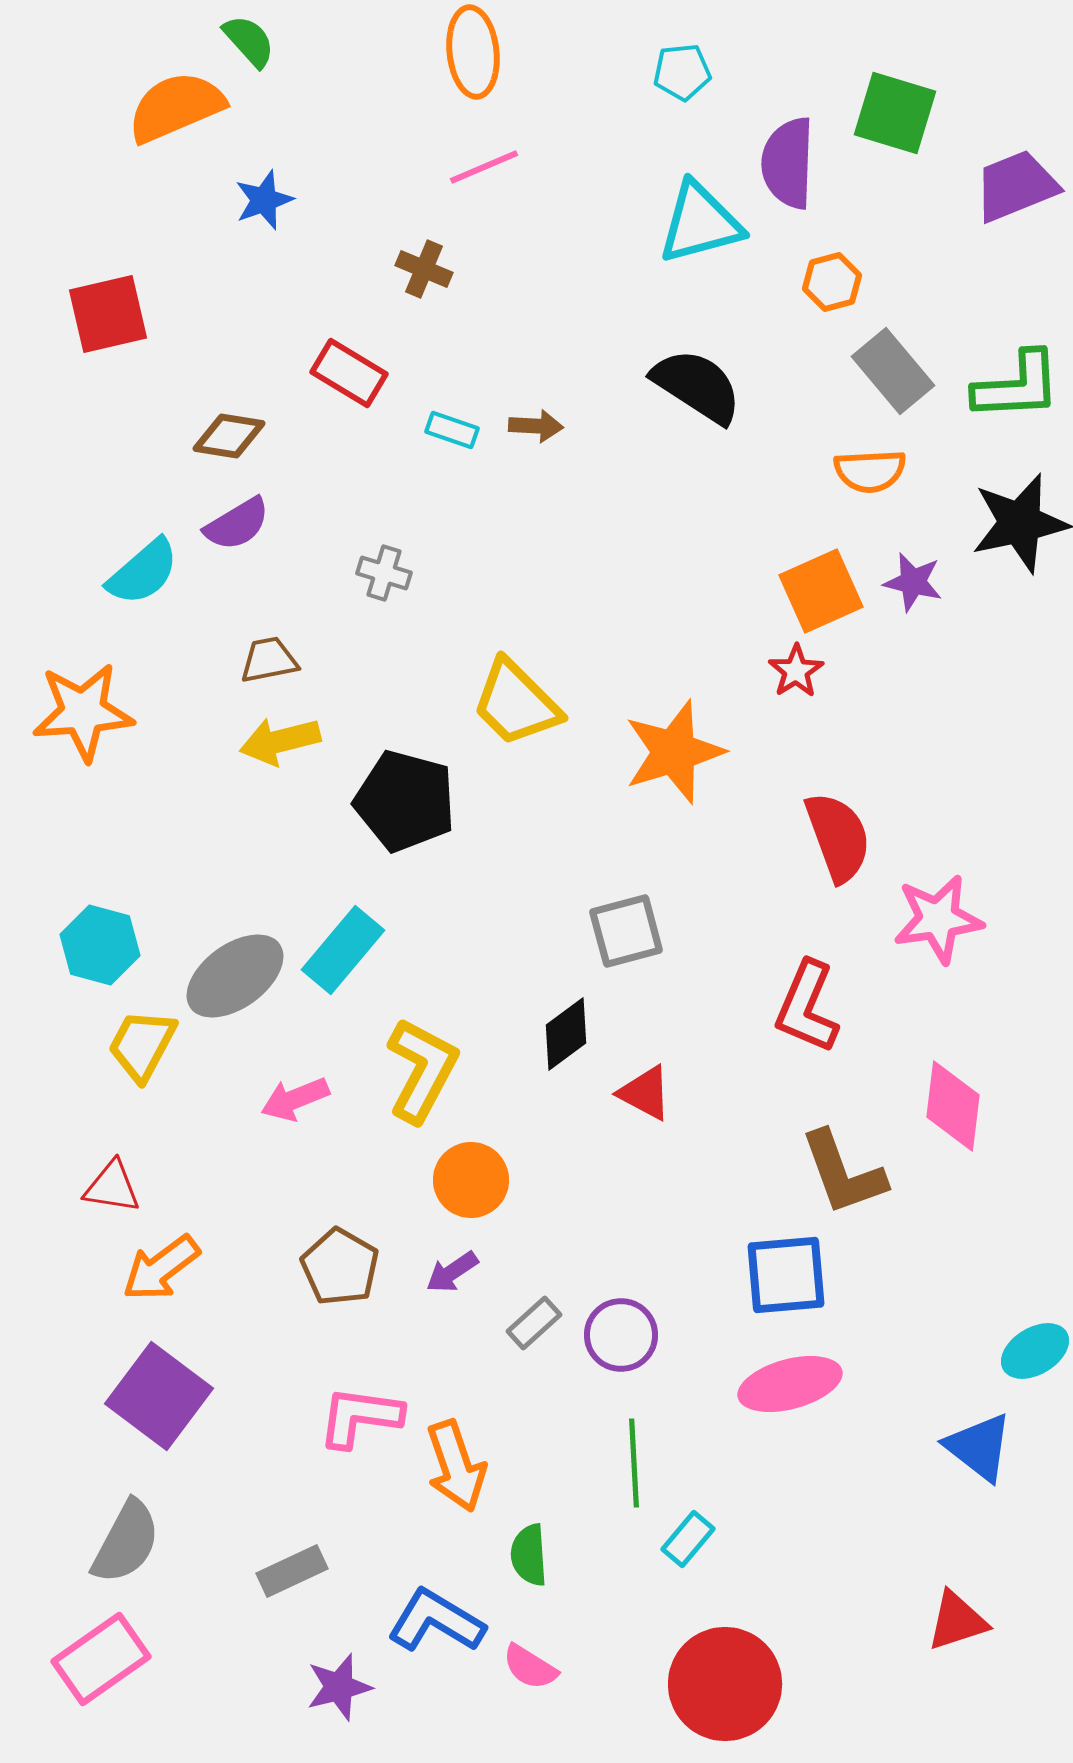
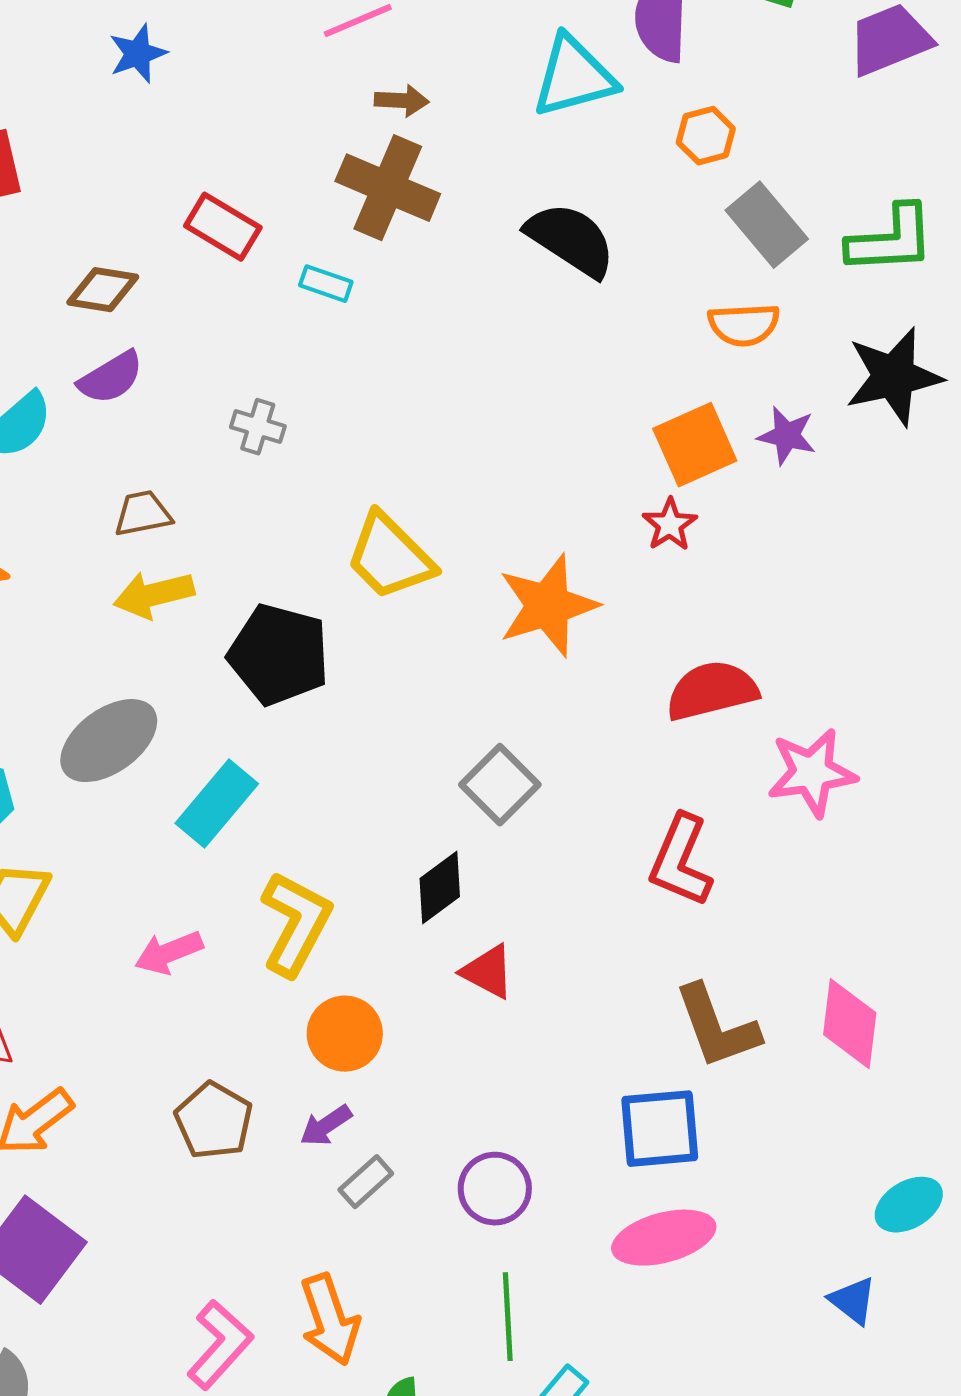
brown cross: (424, 269) -> (388, 188), moved, size x1.8
brown arrow: (536, 426) -> (402, 101), moved
red semicircle: (838, 837) -> (712, 691), turned -84
gray square: (626, 931) -> (500, 785), turned -30
gray ellipse: (235, 976) -> (109, 741), moved
red triangle: (645, 1093) -> (488, 972), moved
pink diamond: (953, 1106) -> (850, 1024), moved
gray rectangle: (534, 1323) -> (366, 1182), moved
pink L-shape: (360, 1417) -> (220, 1345), moved, turned 124
blue triangle: (979, 1447) -> (853, 1301), size x0.7

